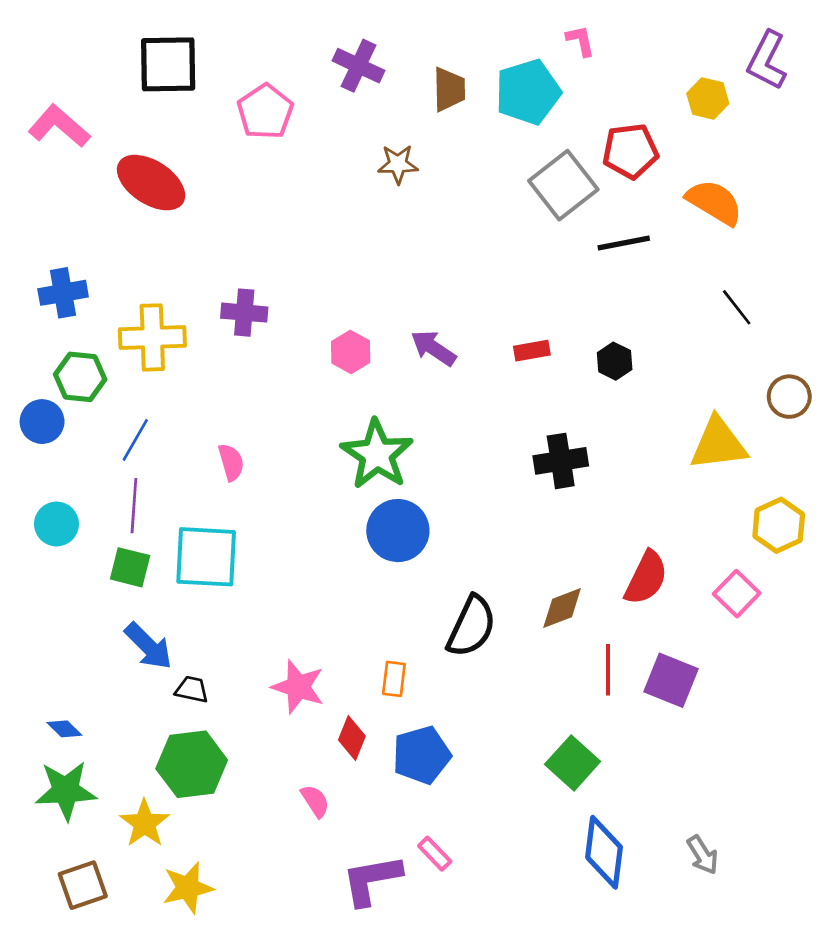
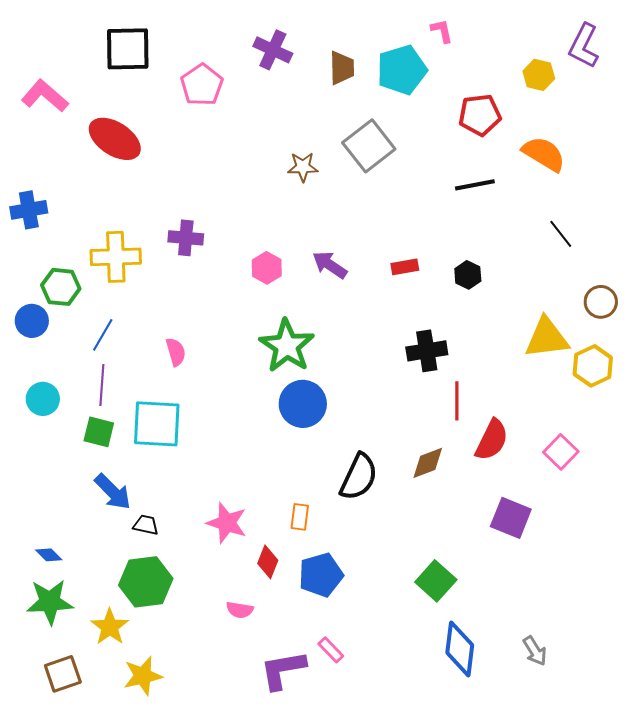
brown star: (398, 164) -> (303, 167), moved
gray square: (563, 185) -> (369, 146), moved
blue cross: (63, 293) -> (29, 210), moved
yellow hexagon: (779, 525) -> (593, 366), moved
red line: (608, 670) -> (457, 401), moved
pink semicircle: (315, 801) -> (240, 610), turned 132

